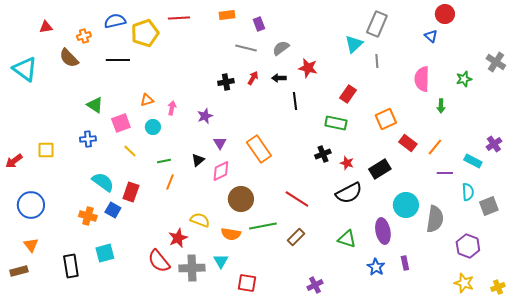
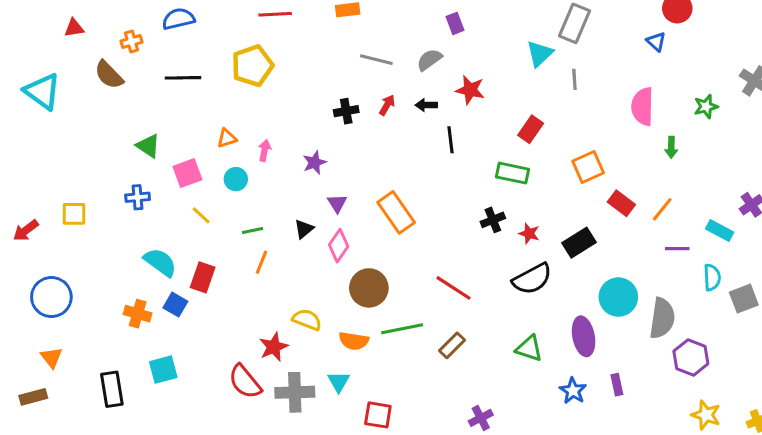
purple rectangle: (259, 24) -> (455, 23), moved
yellow pentagon: (145, 33) -> (252, 66), moved
pink diamond: (221, 171) -> (339, 246), turned -30
purple hexagon: (468, 246) -> (691, 357), moved

